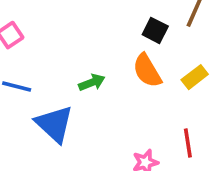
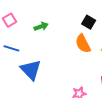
green arrow: (92, 82) -> (41, 27), moved

